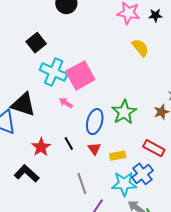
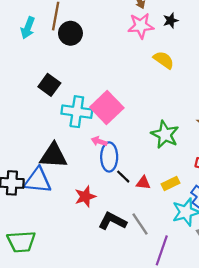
blue ellipse: (95, 122) -> (109, 157), moved
black line: (69, 143) -> (123, 177), moved
red star: (41, 147) -> (85, 197), turned 30
red triangle: (94, 149) -> (143, 183), turned -32
black L-shape: (27, 173) -> (112, 221), moved

